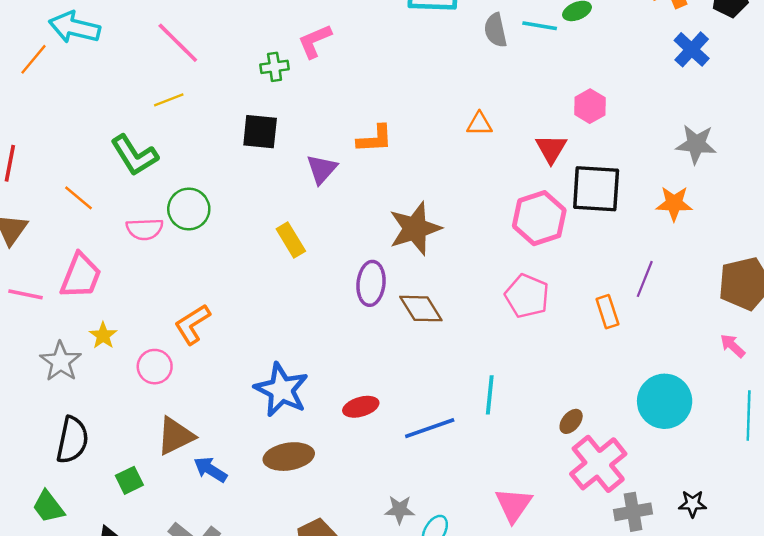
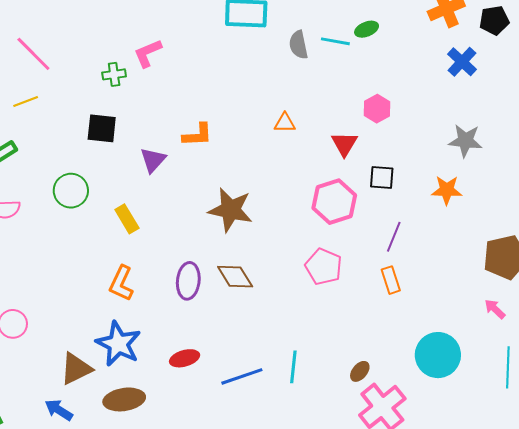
black square: (596, 189) -> (382, 177), size x0.6
green circle: (189, 209) -> (71, 191), moved
brown star: (415, 228) -> (231, 210), turned 30
purple line: (645, 279) -> (394, 237), moved
purple ellipse: (371, 283) -> (188, 281), moved
orange L-shape: (192, 324) -> (121, 283), moved, turned -33
cyan line: (490, 395) -> (293, 367), moved
brown triangle: (175, 436) -> (76, 369), moved

